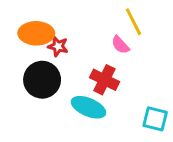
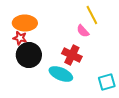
red star: (58, 46) -> (20, 38), moved
cyan square: (155, 119) -> (107, 82), turned -30

